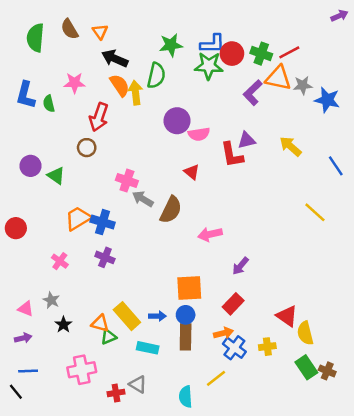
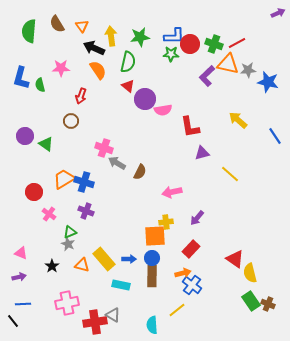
green star: (209, 66) -> (171, 54), size x0.7
yellow arrow: (135, 93) -> (111, 36), moved
red arrow: (99, 117) -> (81, 96), size x0.7
purple triangle: (247, 140) -> (202, 153), moved
red triangle: (192, 172) -> (128, 86), moved
brown semicircle: (171, 210) -> (140, 172), size x0.7
yellow line: (315, 212) -> (230, 174), moved
red circle: (16, 228) -> (34, 192), moved
gray star: (51, 300) -> (68, 244), moved
green triangle: (109, 337) -> (70, 232), moved
yellow cross: (267, 347) -> (166, 222), moved
red cross: (116, 393) -> (95, 322), size x1.6

